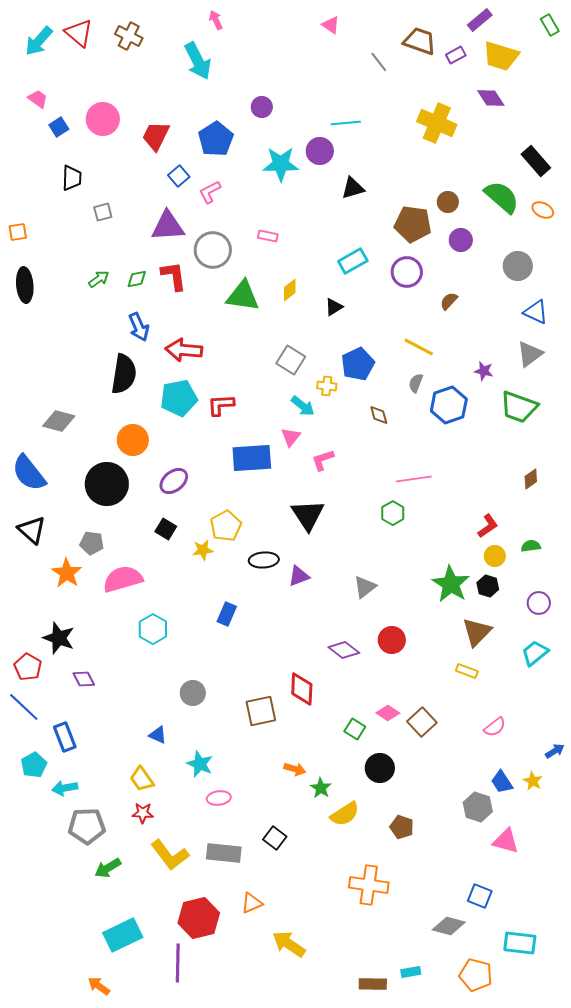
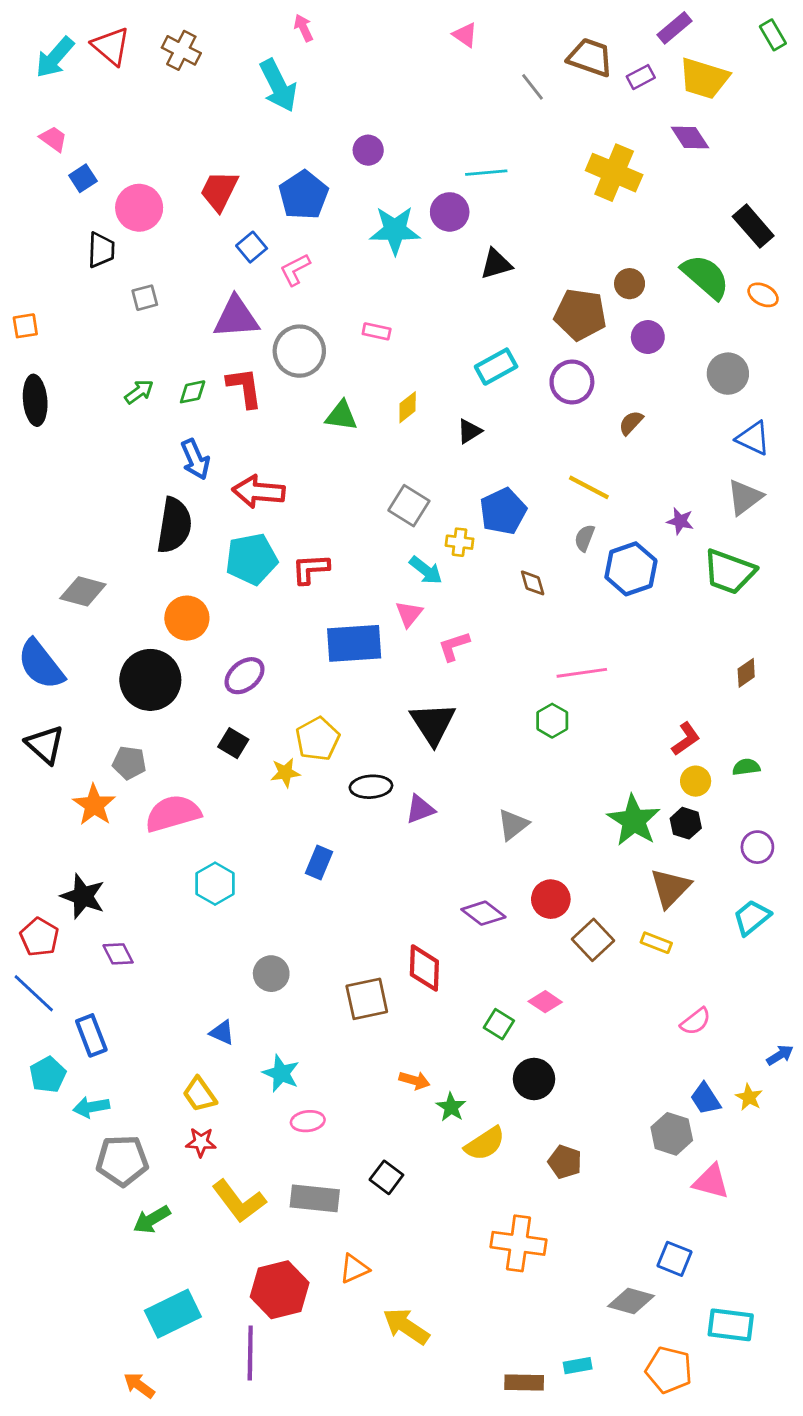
pink circle: (103, 119) -> (139, 208), moved
green triangle: (243, 296) -> (341, 416), size x0.7
brown square: (422, 722) -> (593, 940), moved

